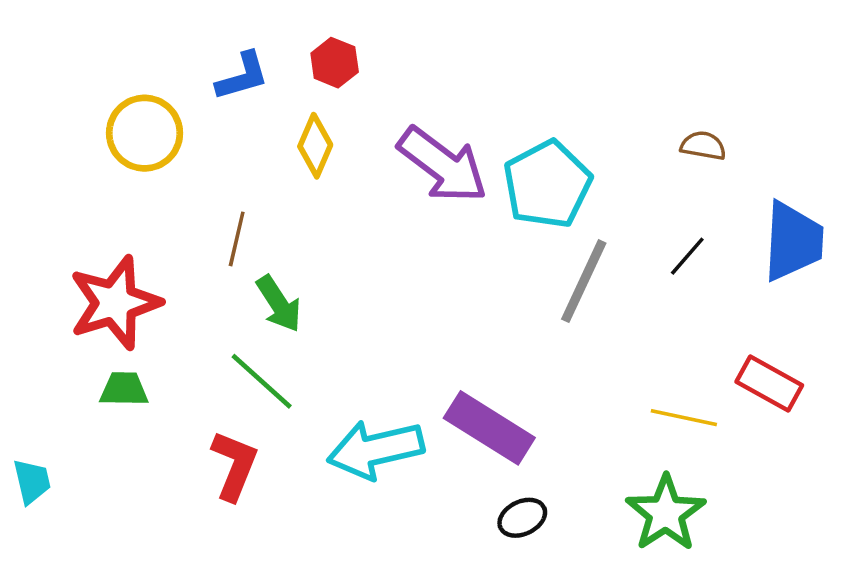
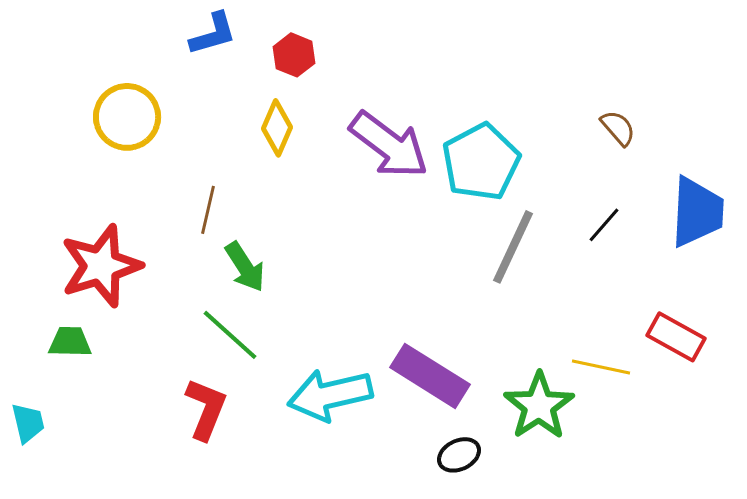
blue L-shape: (242, 76) -> (213, 34), moved
brown semicircle: (703, 146) -> (618, 128), turned 39
green trapezoid: (124, 389) -> (70, 342), moved
green star: (666, 513) -> (539, 406), moved

